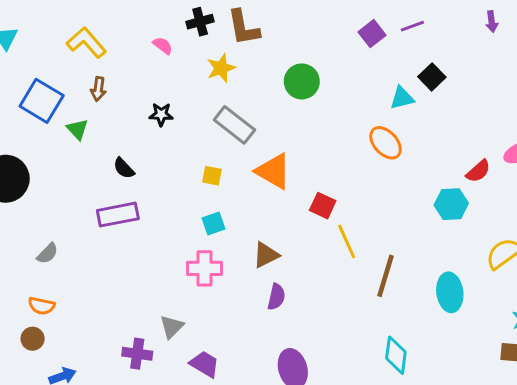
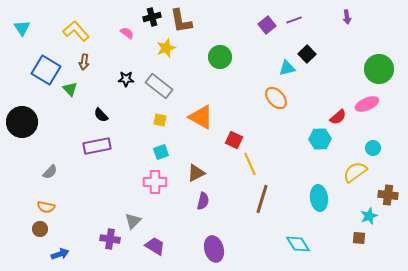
gray rectangle: (234, 125) -> (159, 86), moved
brown line: (386, 276) -> (262, 199), moved
cyan diamond: (396, 355) -> (298, 244), moved, turned -40

